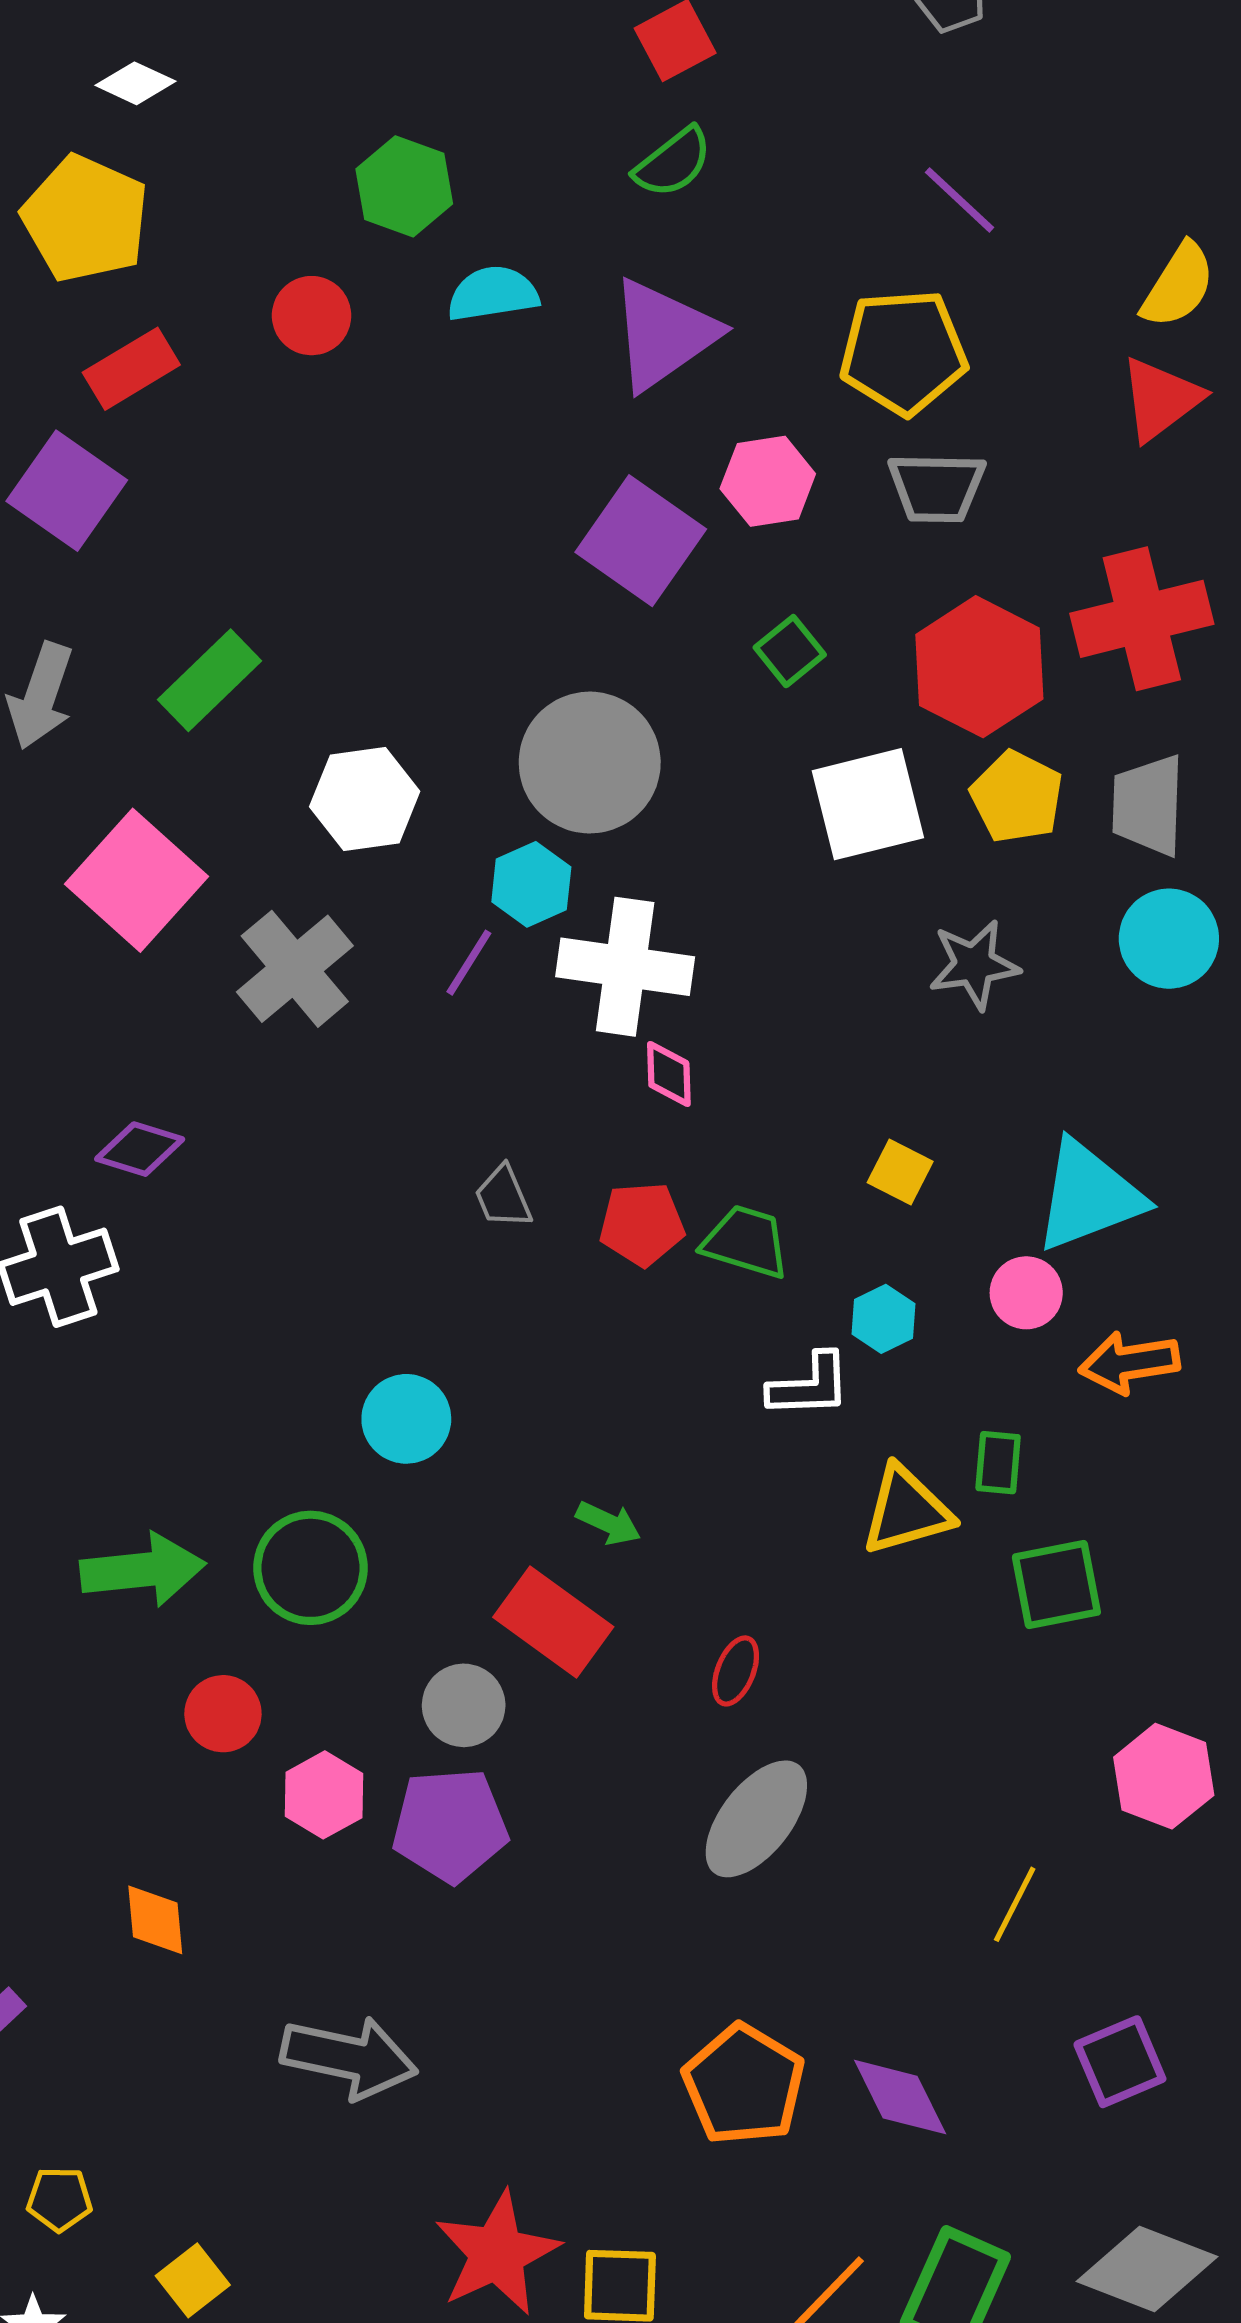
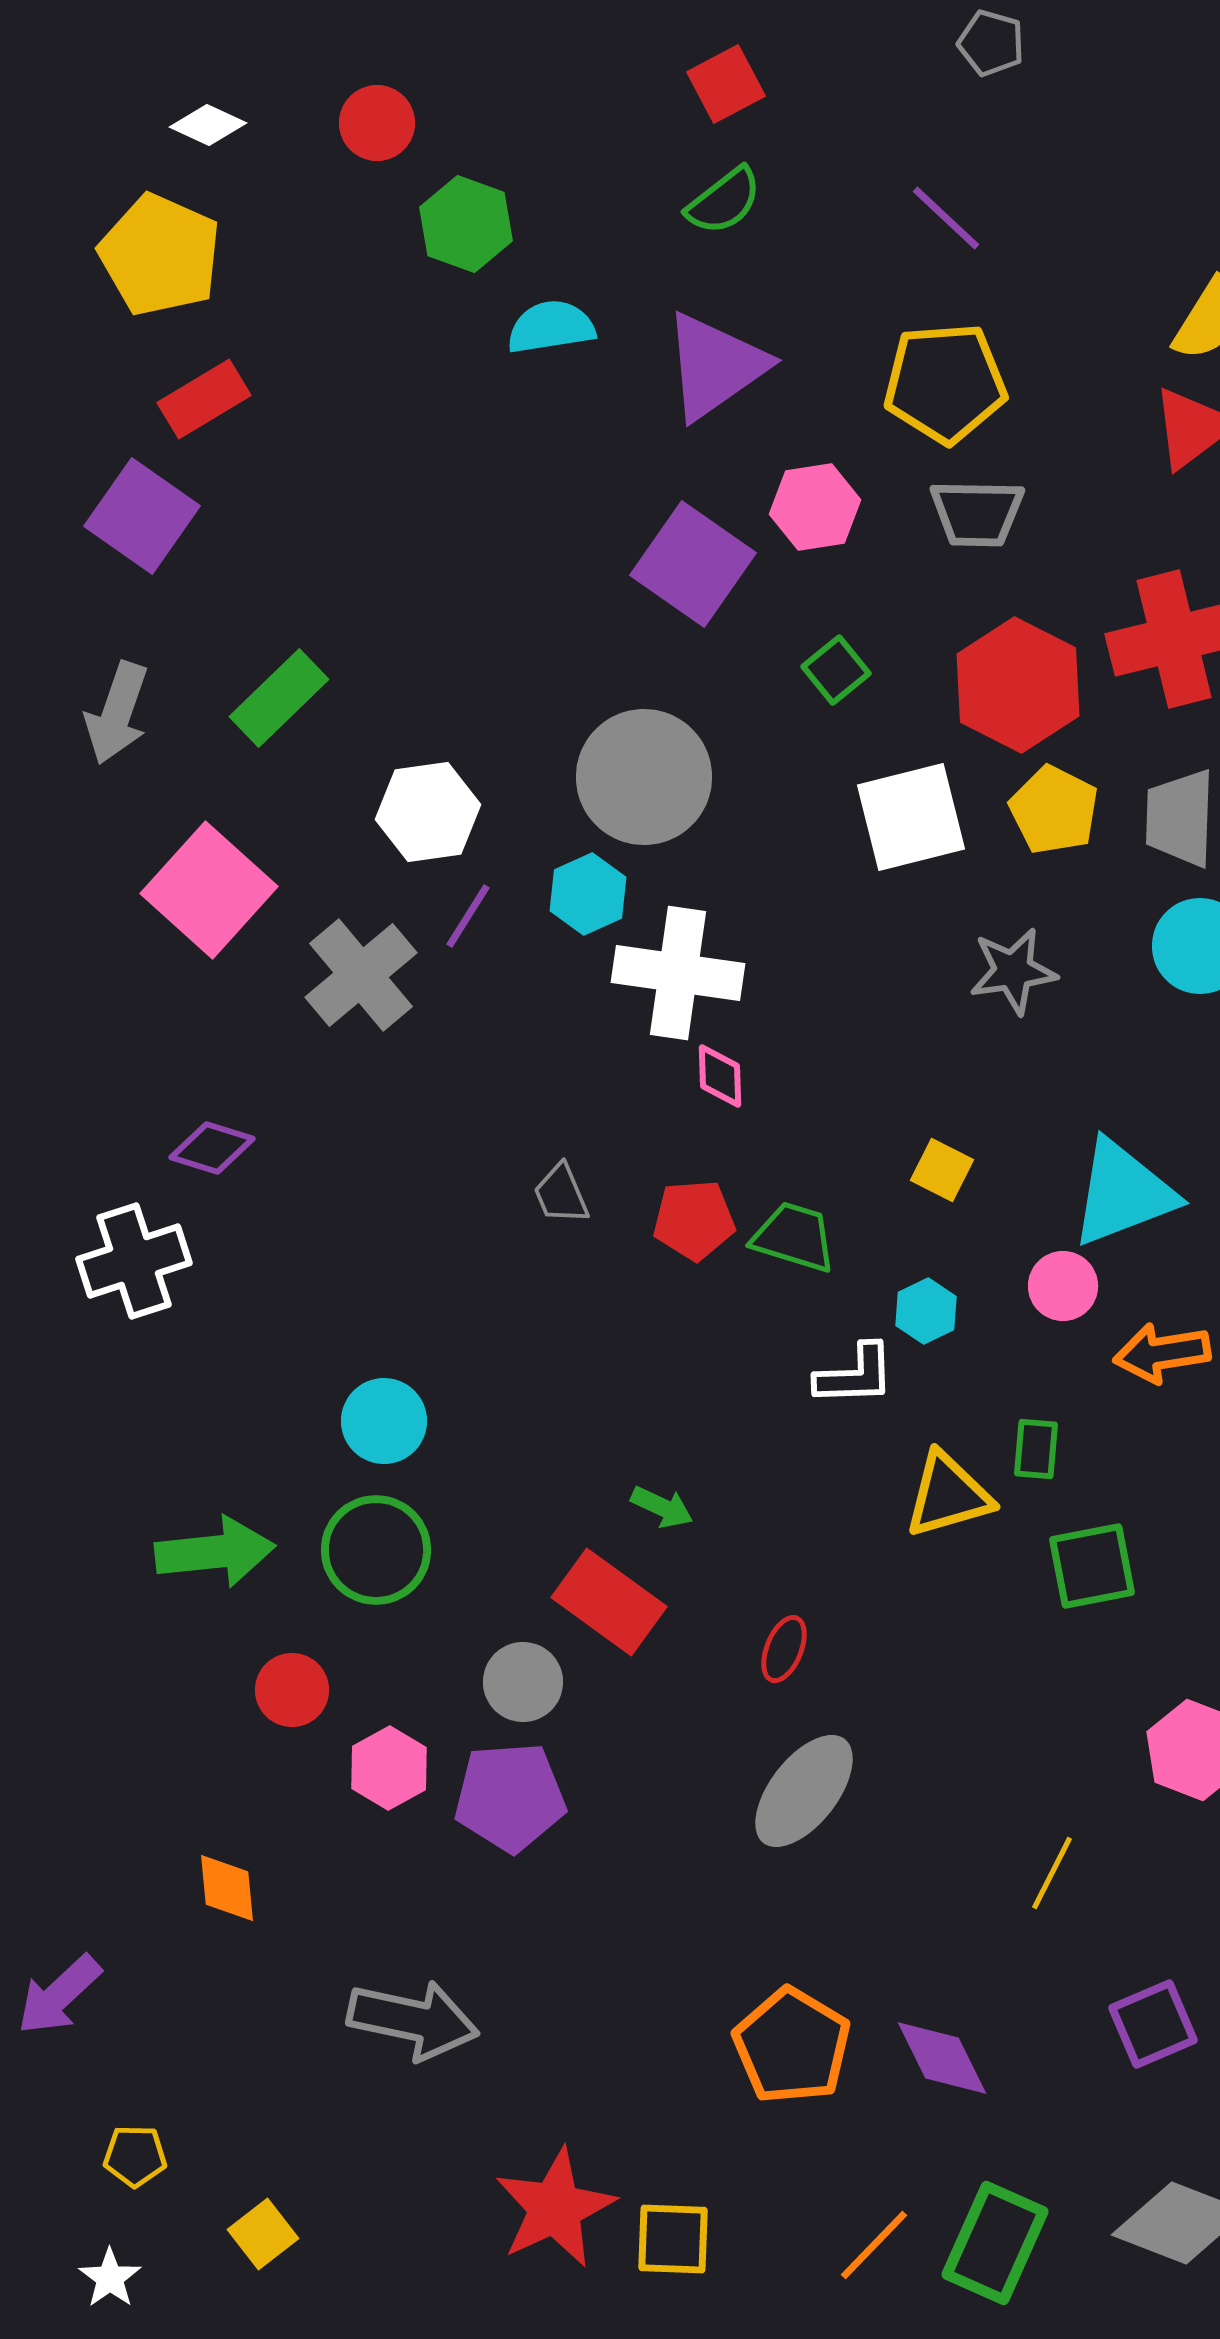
purple line: (960, 200) -> (946, 218), moved
red circle: (312, 316) -> (377, 123), moved
purple line: (469, 963) -> (468, 916), moved
cyan circle: (406, 1419) -> (384, 1421), moved

